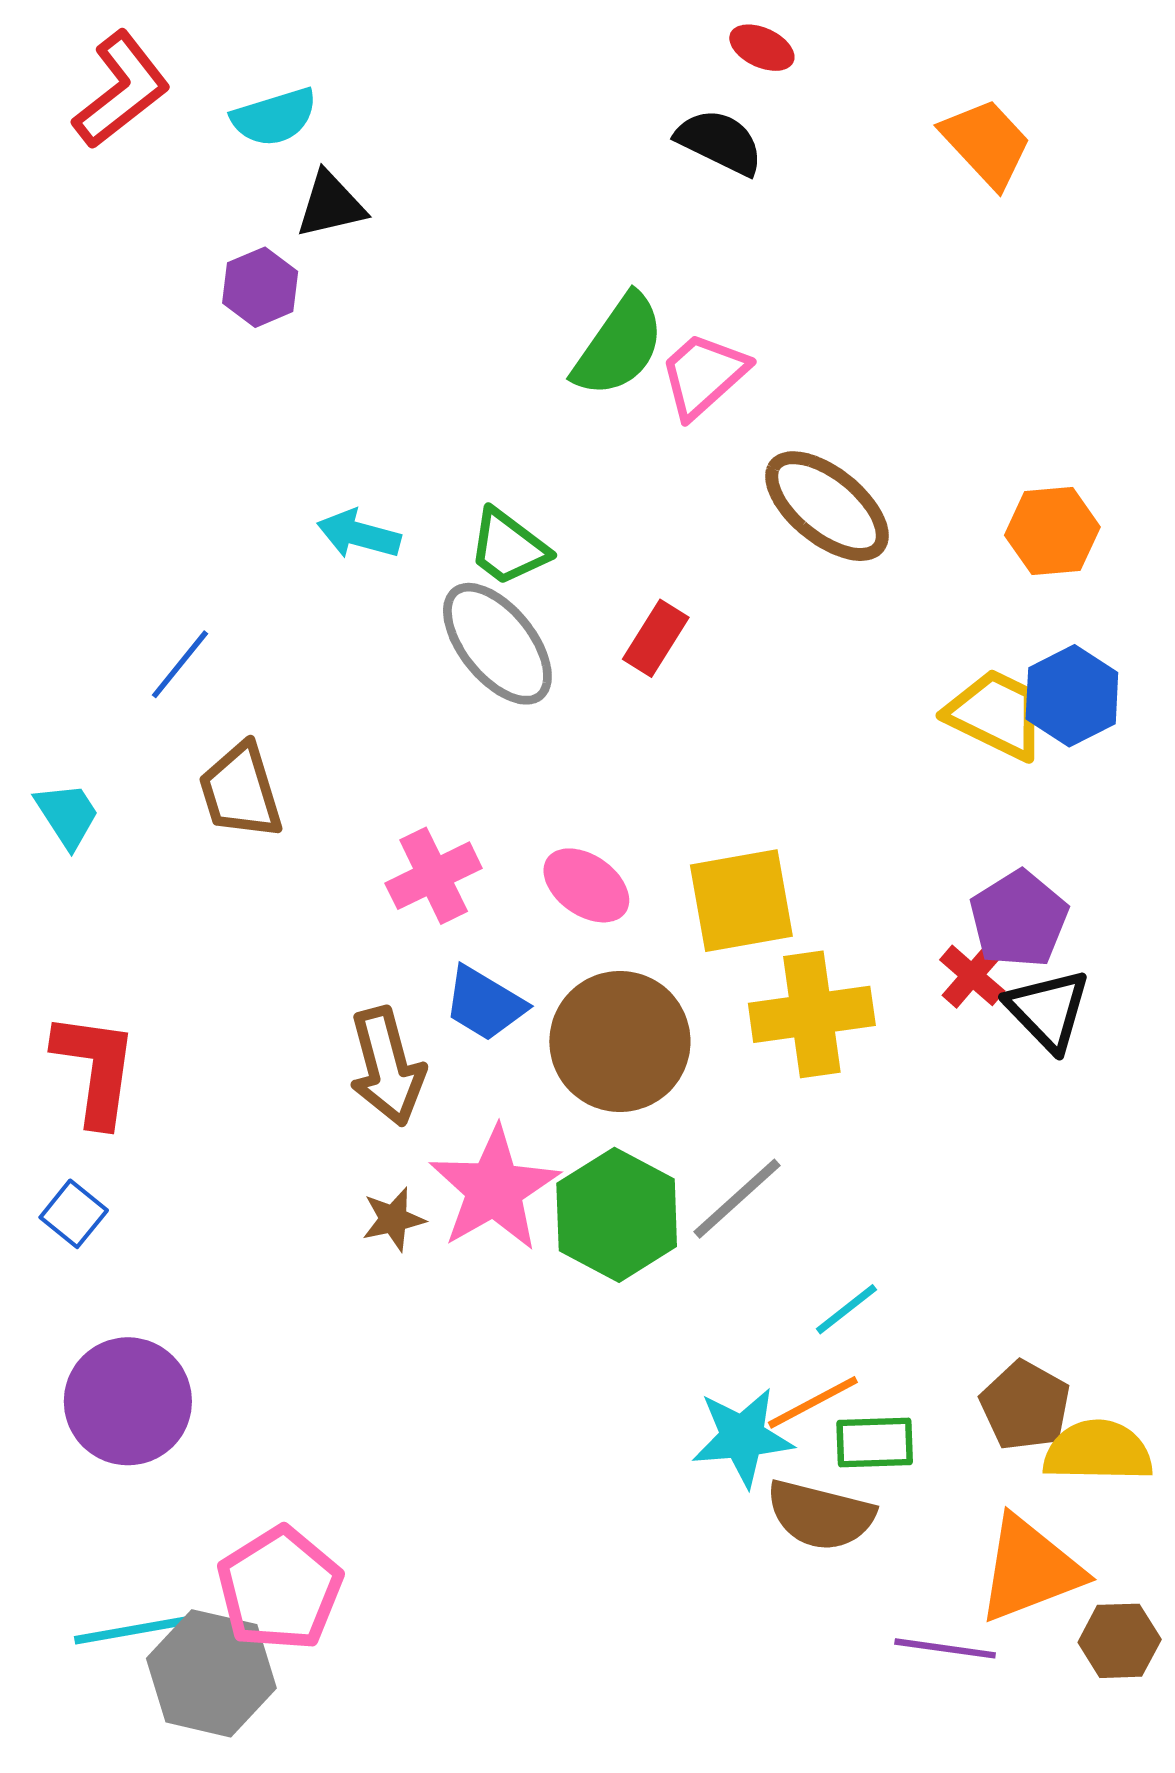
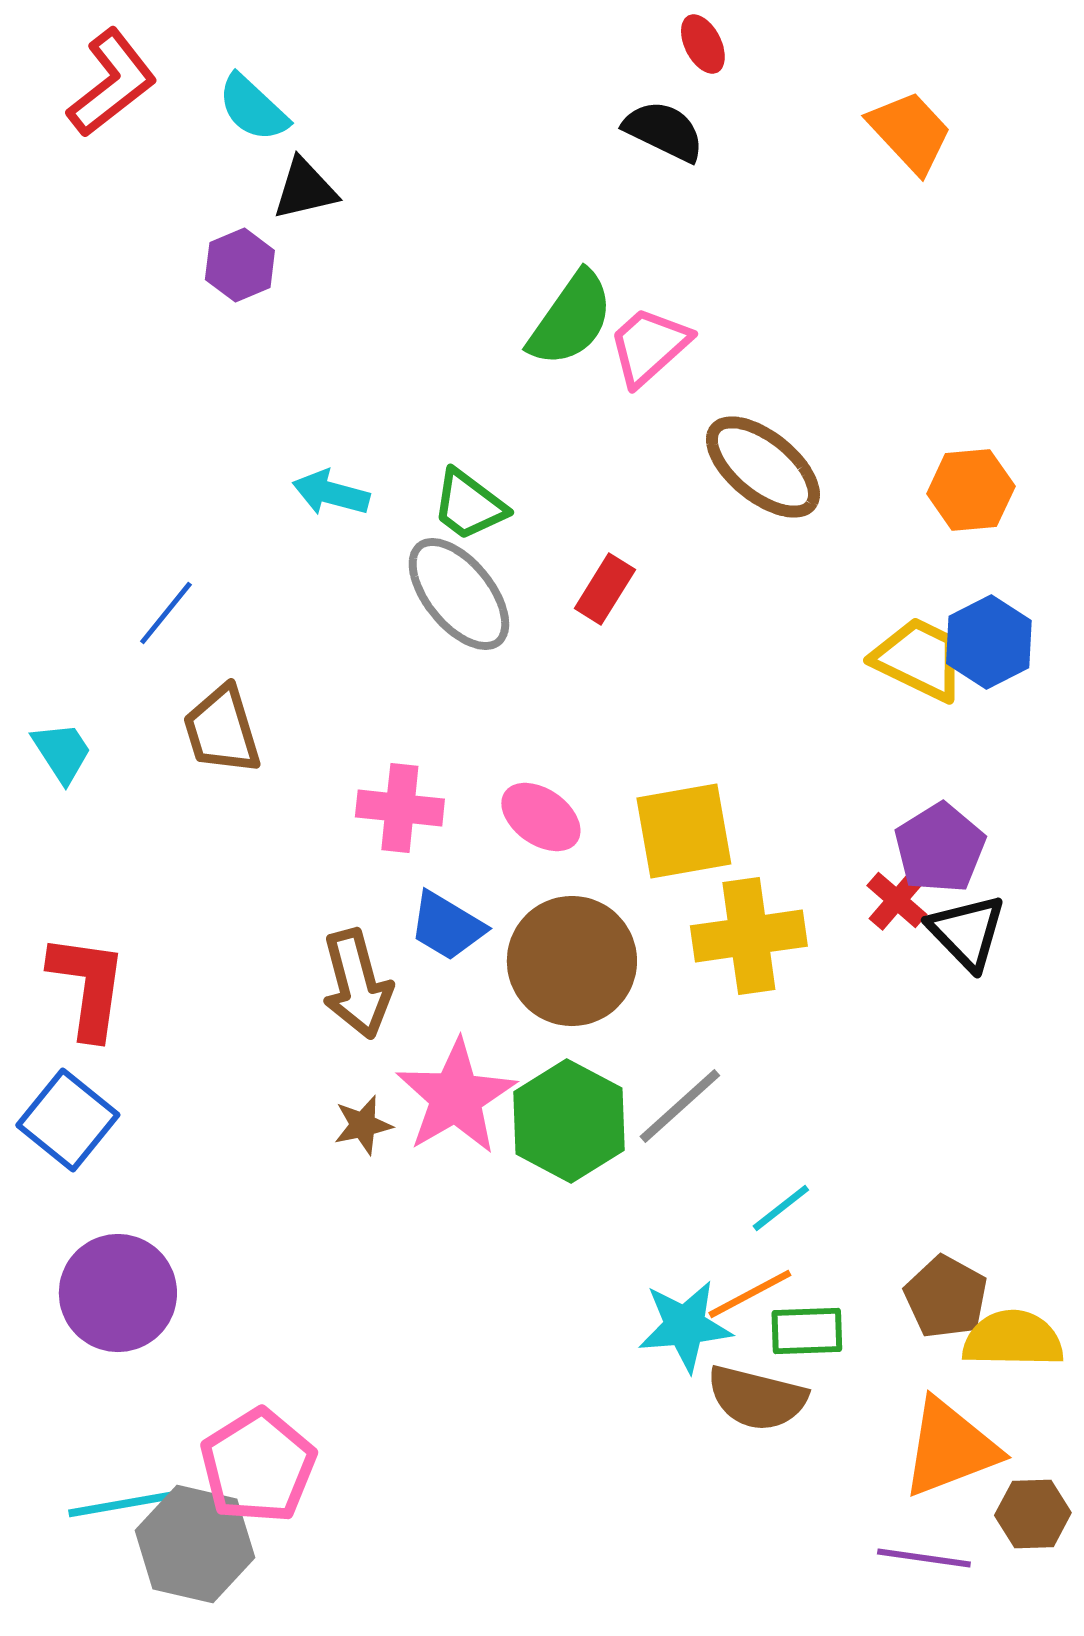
red ellipse: (762, 48) -> (703, 44), turned 38
cyan semicircle: (274, 117) -> (253, 108), turned 60
pink cross: (434, 876) -> (400, 808), turned 32
blue square: (74, 1214) -> (68, 1120), size x1.6
purple line: (945, 1648) -> (924, 1558), moved

